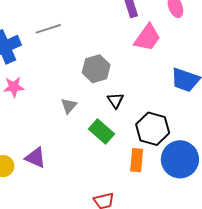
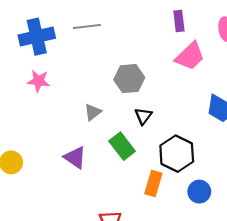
purple triangle: (35, 158) -> (75, 157), moved
blue circle: (180, 159) -> (199, 192), size x0.6

